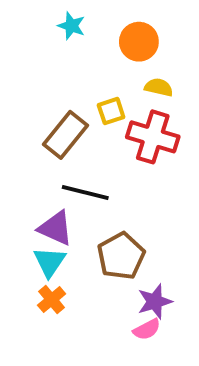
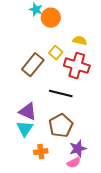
orange circle: (139, 42) -> (51, 18), moved
yellow square: (111, 111) -> (56, 53), turned -32
black line: (85, 192) -> (61, 94), moved
orange cross: (52, 300) -> (41, 152), moved, turned 32

